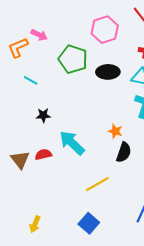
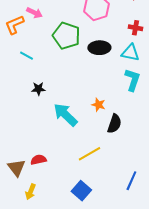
orange star: (115, 131) -> (98, 105), moved
red semicircle: (43, 154) -> (38, 160), moved
brown triangle: (20, 160) -> (16, 168), moved

